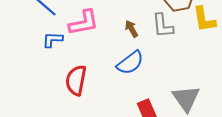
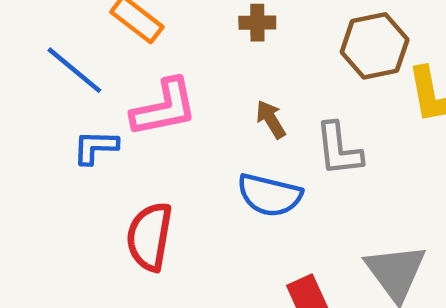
gray L-shape: (163, 26) -> (339, 149), moved
blue semicircle: (130, 63) -> (270, 195), turned 52

